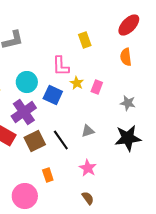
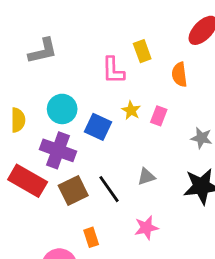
orange semicircle: (126, 57) -> (179, 74), moved
pink L-shape: (61, 66) -> (113, 70), moved
purple cross: (24, 112) -> (58, 150), turned -35
pink star: (88, 168) -> (146, 228), turned 30

